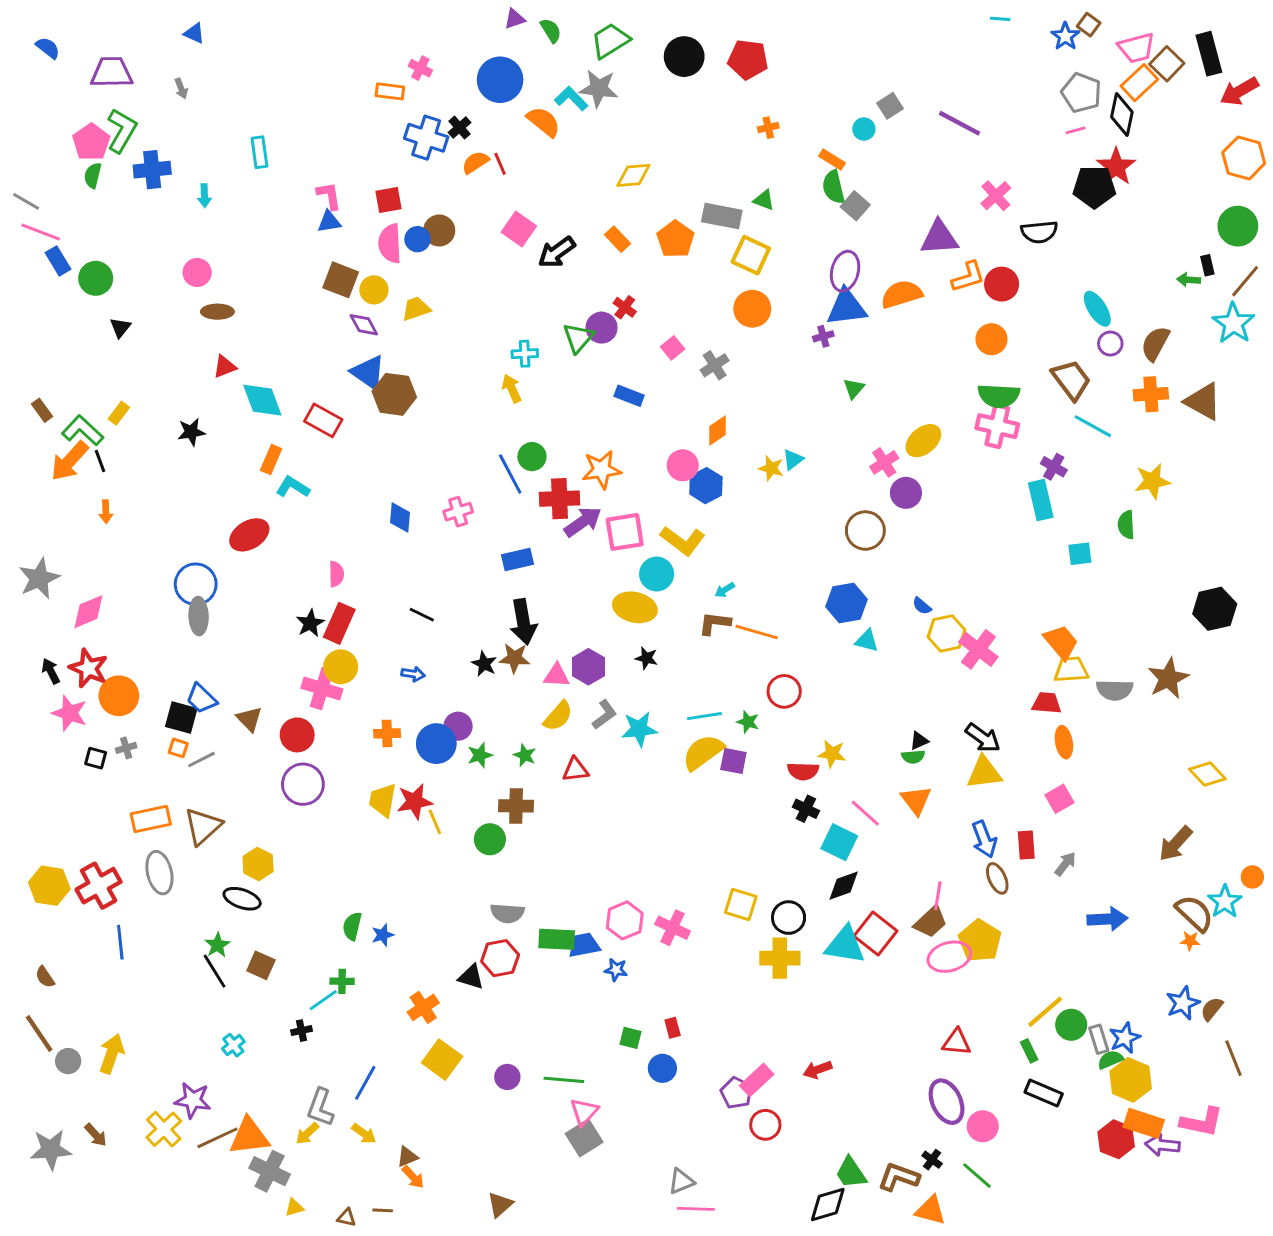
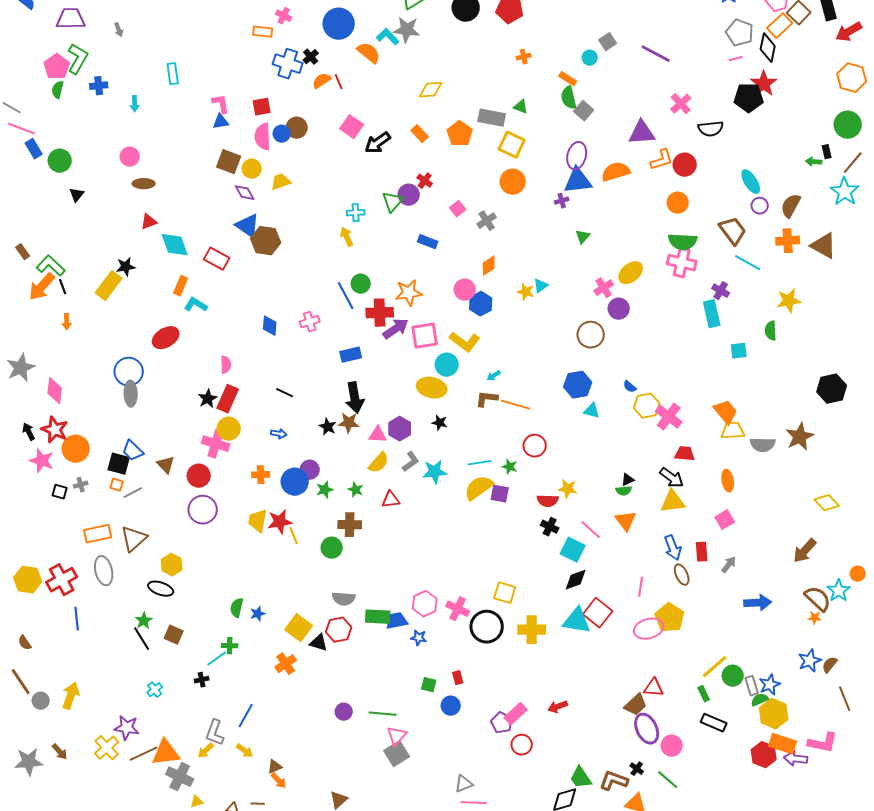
blue cross: (152, 170) -> (99, 86), size x0.7
yellow rectangle: (119, 413) -> (109, 286), moved, size x1.8
pink diamond: (88, 612) -> (55, 391), turned -60
red trapezoid: (1047, 703) -> (685, 454), moved
black circle: (789, 918) -> (487, 627), moved, size x1.4
brown trapezoid: (931, 922) -> (636, 705), moved
yellow square: (442, 1060) -> (299, 628), moved

